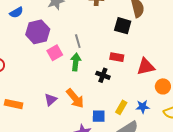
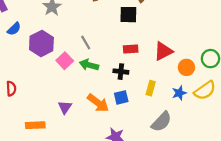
green arrow: (76, 62) -> (89, 65), turned -66
purple triangle: (51, 100) -> (65, 107), moved
yellow rectangle: (121, 107) -> (151, 88), moved
blue star: (143, 107) -> (179, 93), moved
blue square: (99, 116) -> (121, 97), moved

